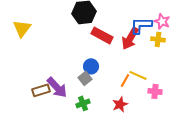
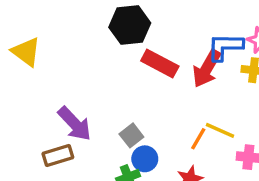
yellow triangle: (22, 28) -> (26, 52), turned -30
blue circle: (91, 66) -> (145, 159), moved
purple arrow: (57, 87) -> (75, 124), moved

